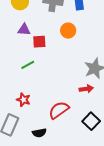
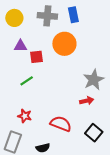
orange circle: (68, 31) -> (64, 44), size x1.5
red semicircle: (59, 110) -> (61, 124), turned 60

